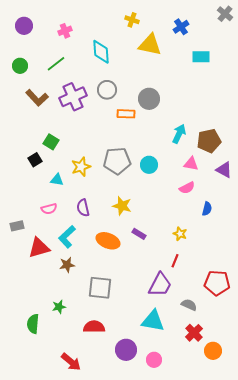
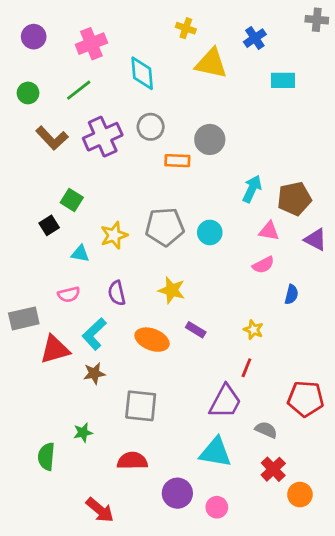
gray cross: (225, 14) -> (317, 20), turned -35
pink cross: (65, 31) -> (91, 44), size x1.5
gray rectangle: (17, 226) -> (24, 318), size x1.5

